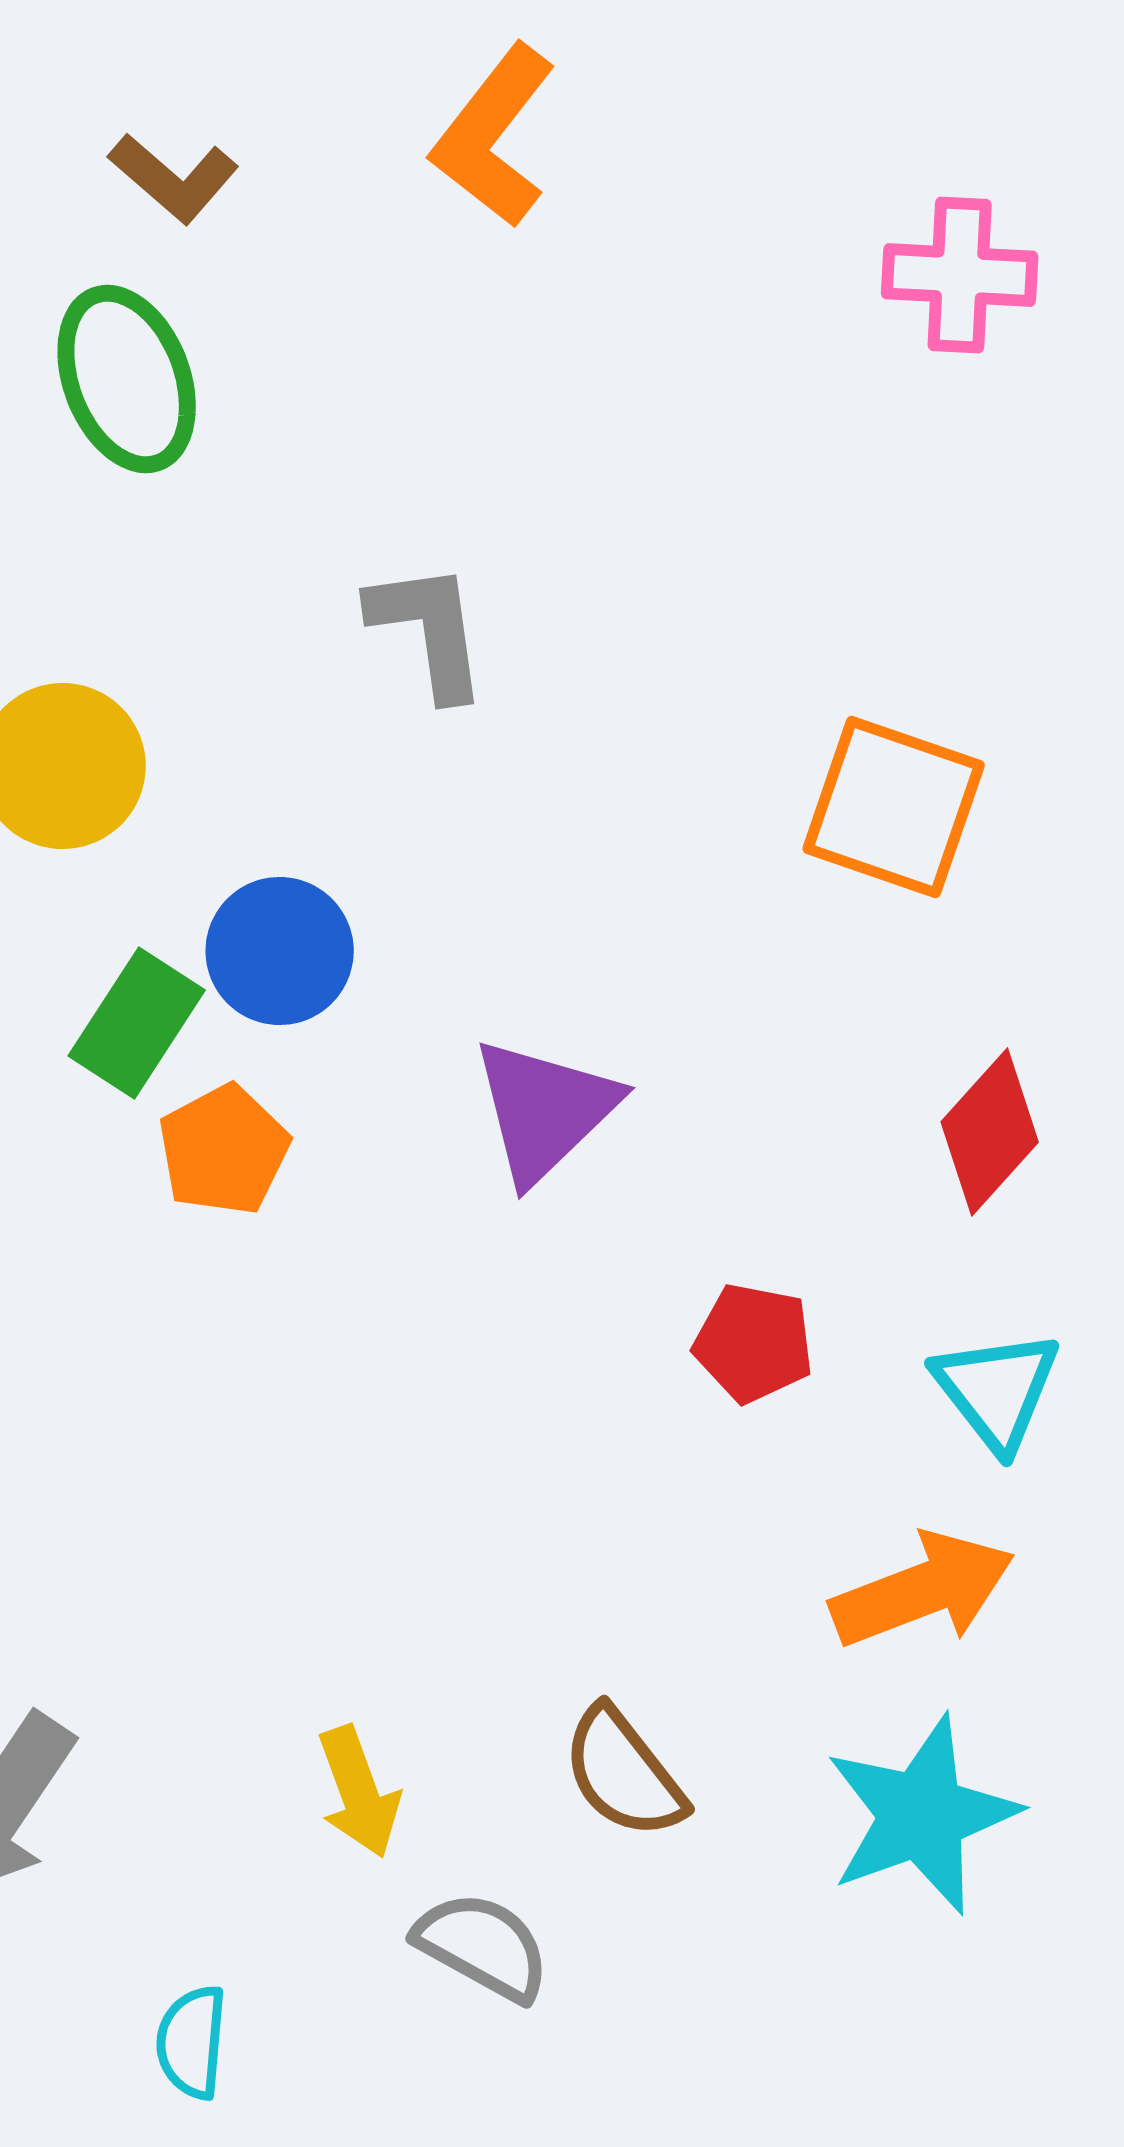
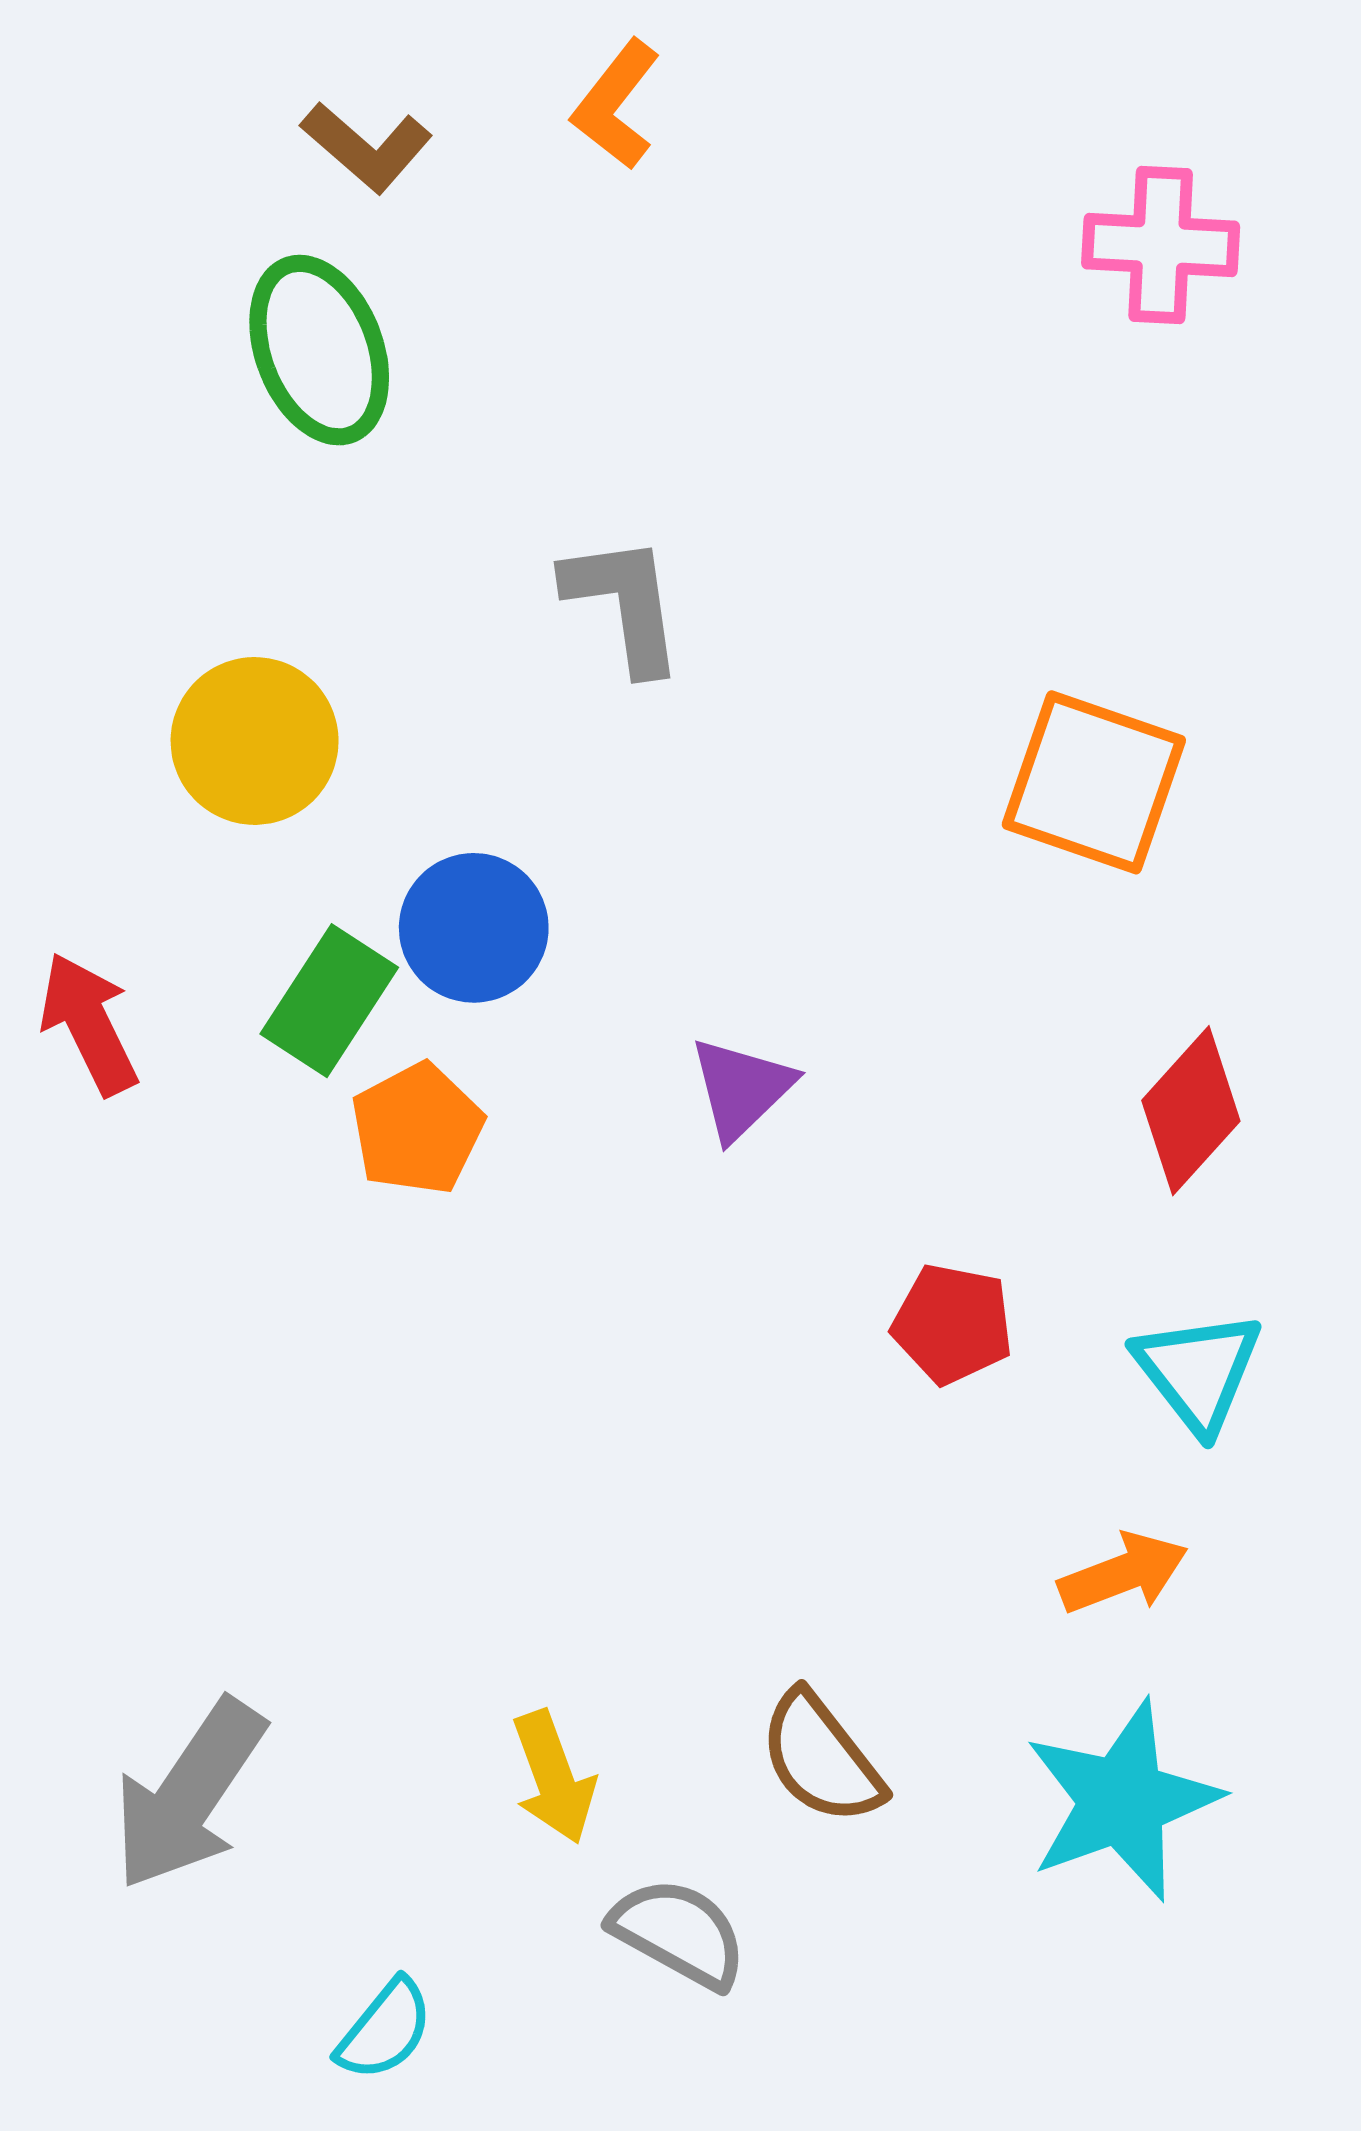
orange L-shape: (494, 136) -> (616, 105), moved, size x0.7
purple triangle: (545, 1110) -> (741, 1088), size x0.7
orange arrow: (923, 1590) -> (1123, 1573), size x0.7
cyan semicircle: (192, 2042) -> (385, 2030), turned -146

